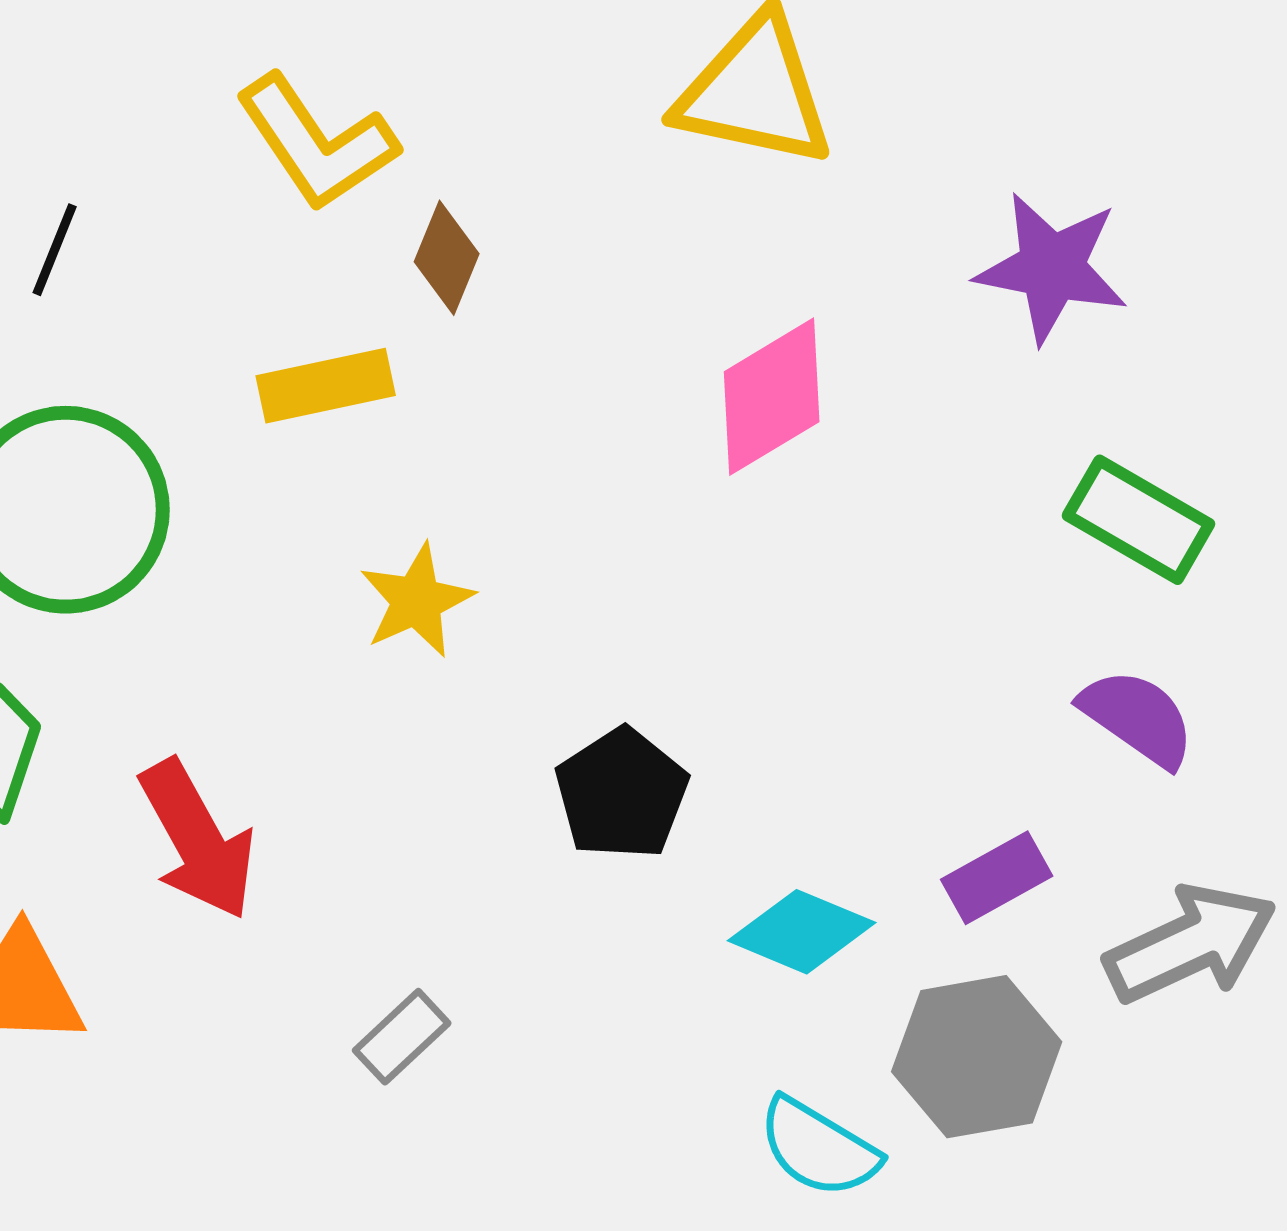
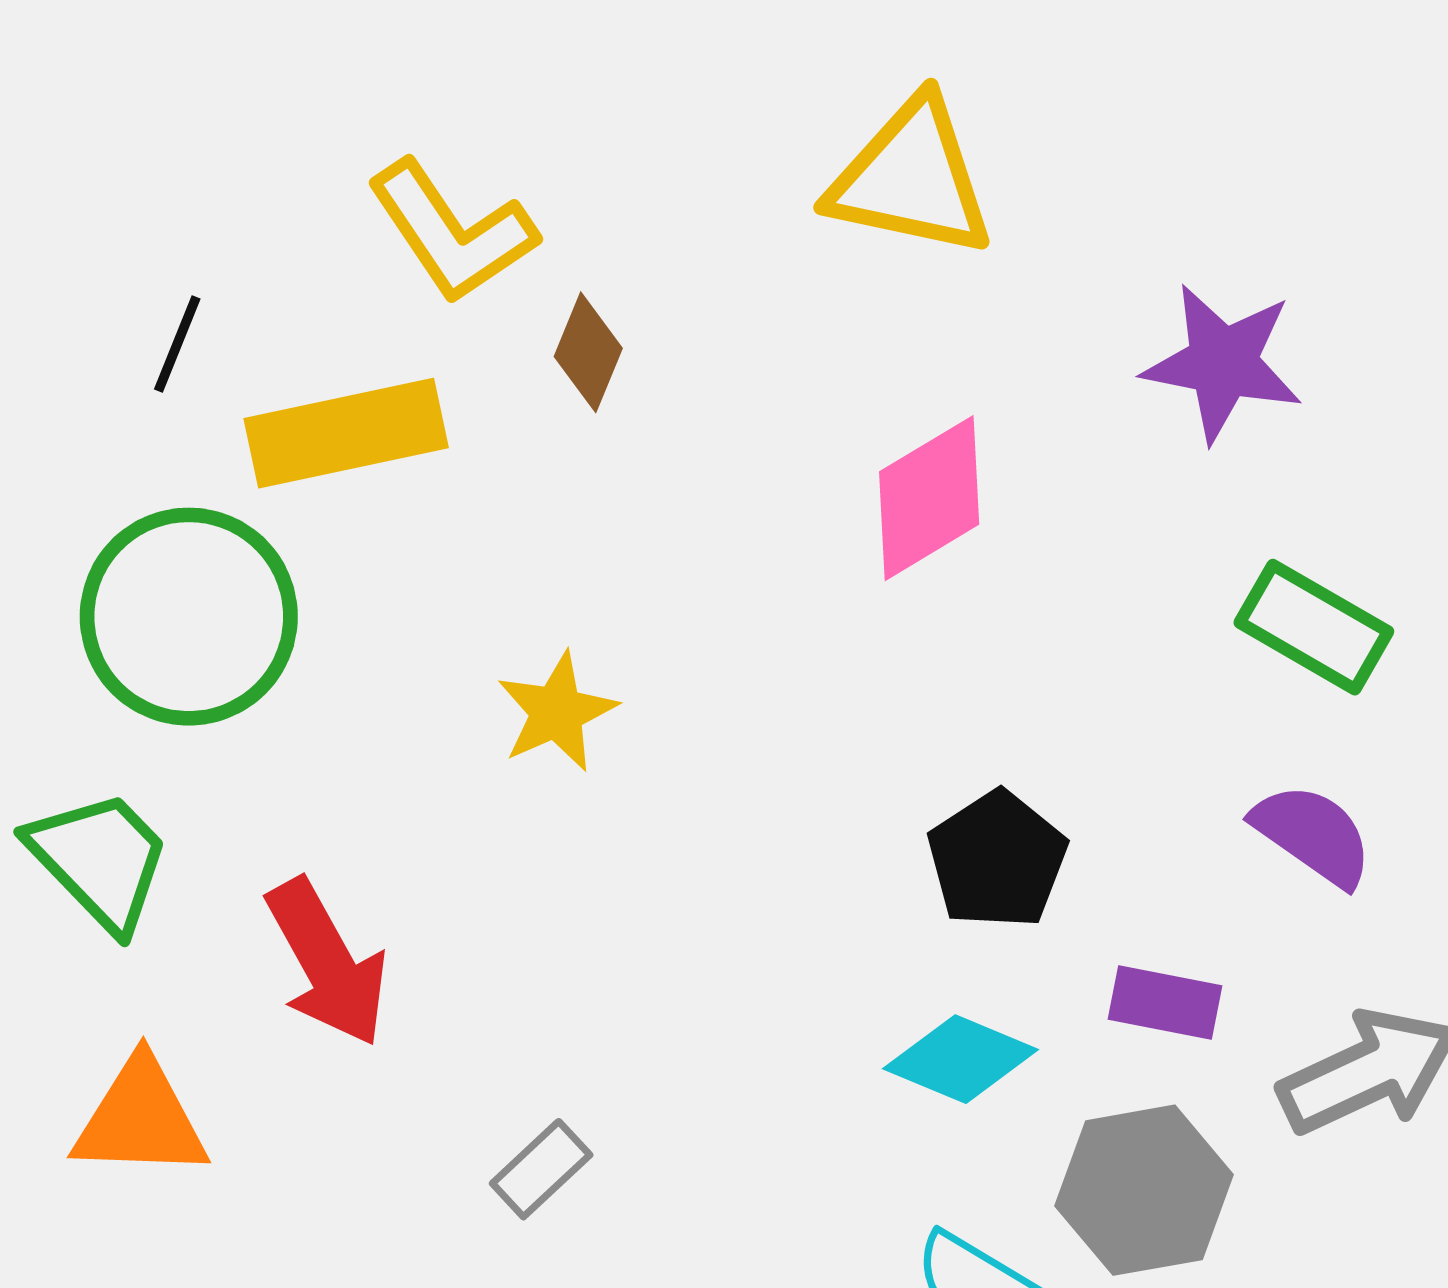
yellow rectangle: (326, 386) -> (346, 433), moved, size x1.4
black pentagon: (622, 794) -> (997, 860), moved
purple rectangle: (997, 878) -> (1165, 1002), turned 40

